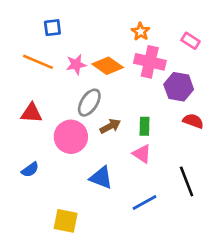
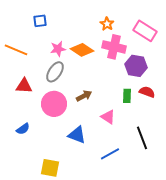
pink rectangle: (191, 41) -> (145, 31), size x1.6
orange line: (38, 62) -> (16, 50), moved
gray ellipse: (89, 103) -> (55, 72), moved
green rectangle: (145, 126) -> (127, 96), moved

